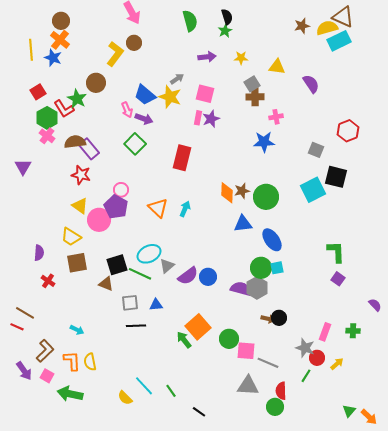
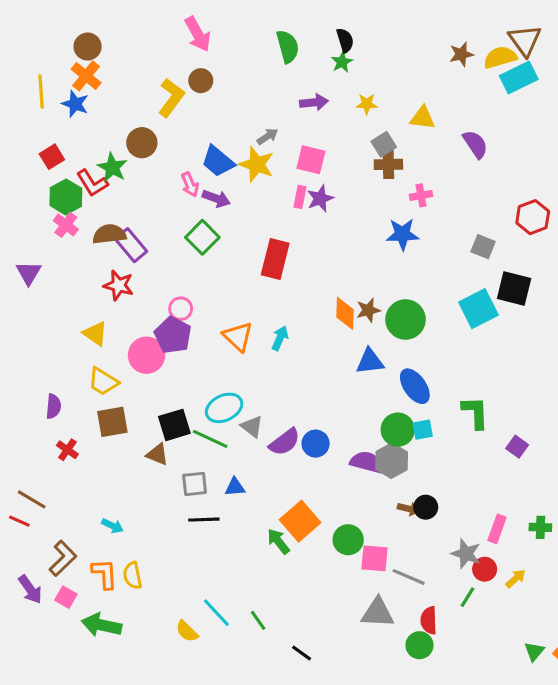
brown triangle: (343, 17) -> (525, 40), turned 30
yellow triangle: (80, 206) -> (95, 333), moved
green L-shape: (336, 252) -> (475, 413), moved
gray triangle: (167, 266) -> (252, 427), turned -42

